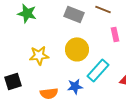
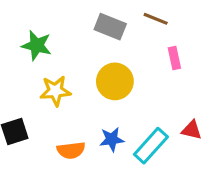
green star: (27, 13) -> (37, 45), moved
cyan rectangle: (98, 70) -> (151, 146), moved

